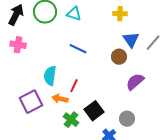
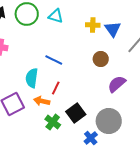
yellow cross: (120, 14) -> (93, 25), moved
blue triangle: (131, 40) -> (113, 29), moved
blue line: (78, 49) -> (54, 60), moved
gray circle: (127, 119) -> (109, 121), size x1.6

